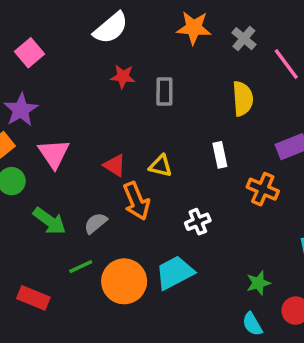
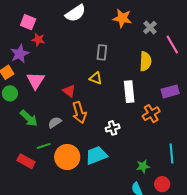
pink square: (29, 53) -> (28, 22), turned -35
red star: (123, 77) -> (38, 40), moved
white rectangle: (220, 155) -> (129, 92), size x1.5
yellow triangle: (161, 166) -> (96, 78), moved
orange cross: (263, 189) -> (151, 114), turned 30
red rectangle: (33, 298) -> (26, 161), moved

